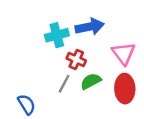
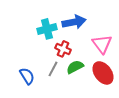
red ellipse: (125, 89) -> (103, 73), turned -35
blue semicircle: (27, 104) -> (27, 76), moved

